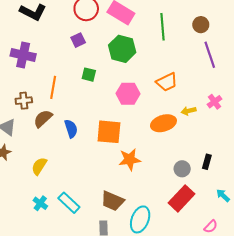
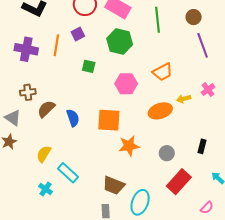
orange line: (53, 87) -> (56, 45), moved
gray circle: (182, 169) -> (167, 153), moved
cyan rectangle: (69, 203) -> (68, 173), moved

